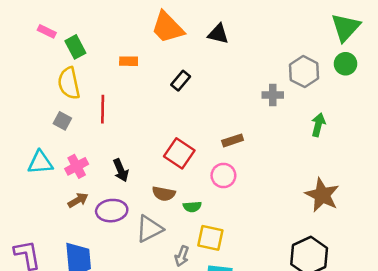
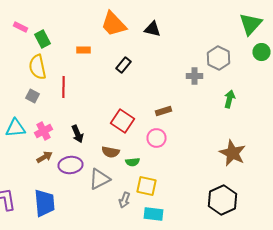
green circle: (346, 64) -> (262, 52), moved

